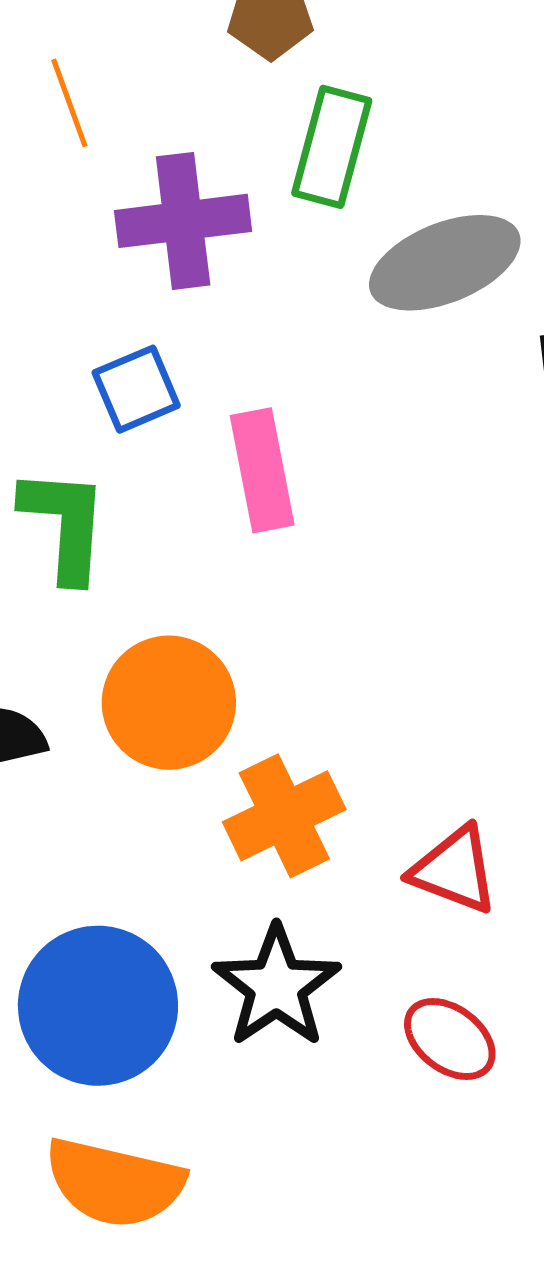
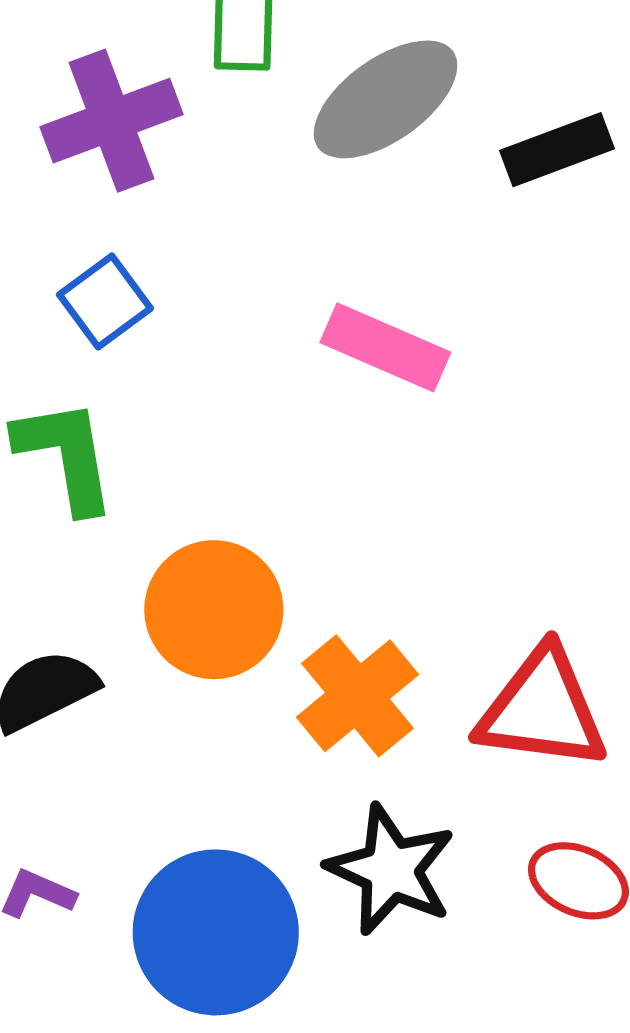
pink rectangle: (262, 470) -> (385, 347), moved, turned -42
red triangle: (454, 870) -> (542, 709), size x1.4

